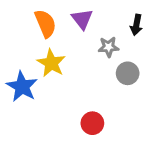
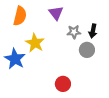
orange semicircle: (45, 23) -> (20, 16), moved, turned 36
black arrow: (136, 25) -> (93, 31), moved

